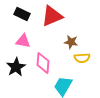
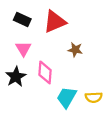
pink triangle: (23, 41) -> (23, 49), turned 49
yellow semicircle: (82, 58) -> (94, 97), moved

